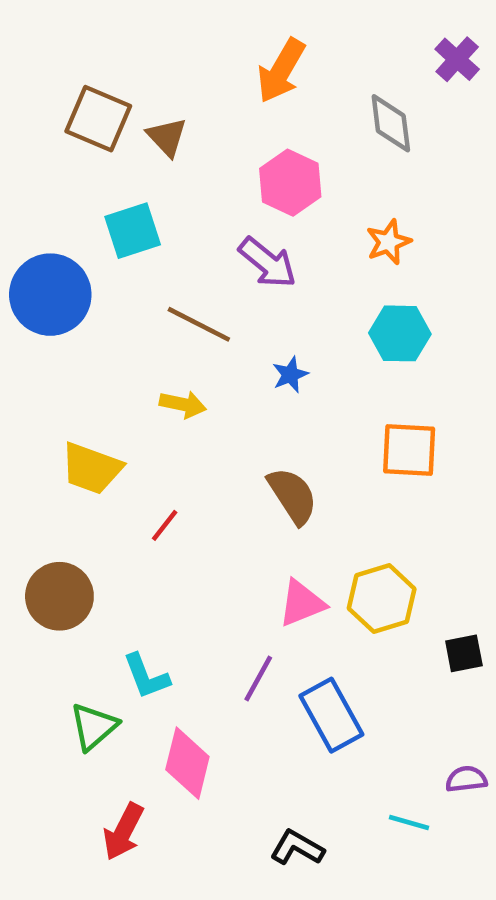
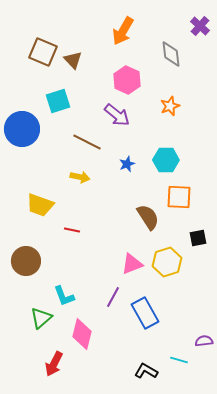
cyan hexagon: (400, 333) -> (166, 160), moved
brown semicircle: (293, 496) -> (148, 217), moved
red line: (165, 525) -> (72, 230), turned 63
black square: (464, 653) -> (198, 238), moved
black L-shape: (297, 848) -> (146, 371), moved

